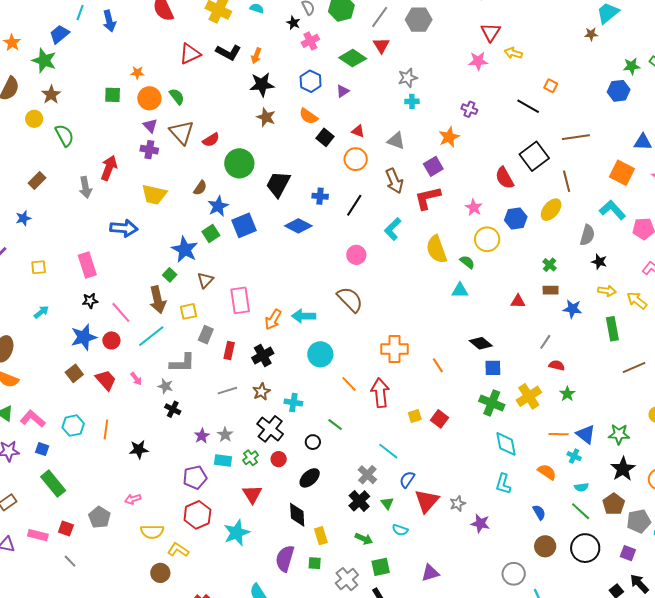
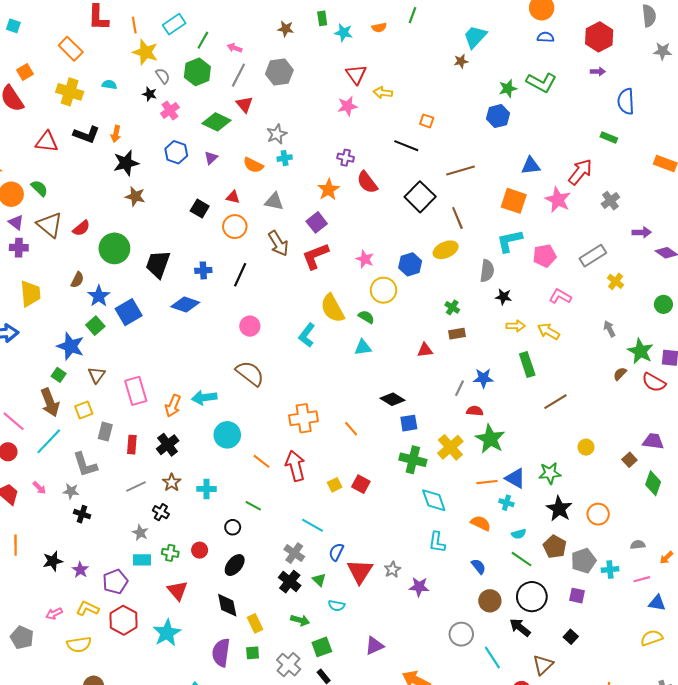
red triangle: (190, 54) -> (47, 142), turned 40
orange semicircle: (308, 116) -> (253, 165), moved
red semicircle: (504, 178) -> (367, 182), moved
yellow trapezoid: (154, 195) -> (30, 294), turned -100
yellow ellipse: (551, 210) -> (446, 250), turned 35
cyan L-shape: (612, 210) -> (509, 241), turned -52
cyan L-shape: (393, 229) -> (307, 335), moved
blue star: (572, 309) -> (483, 378), moved
gray L-shape: (182, 363) -> (85, 465), turned 80
green star: (567, 394) -> (490, 439), size x1.8
black cross: (270, 429) -> (161, 512), moved, size x0.6
purple star: (202, 436) -> (80, 570), moved
green cross: (251, 458) -> (170, 553), turned -35
yellow L-shape: (178, 550) -> (88, 609), moved
black arrow: (639, 584) -> (520, 627), moved

